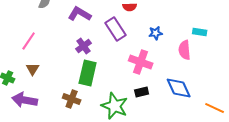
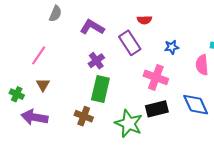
black rectangle: (142, 92) -> (157, 109), size x1.5

